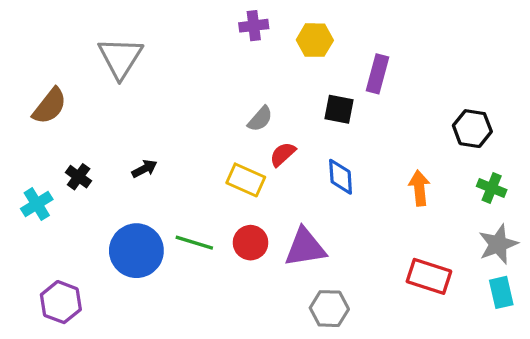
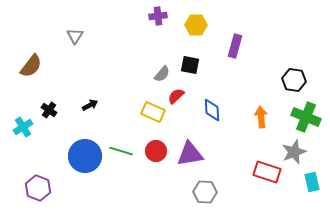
gray triangle: (120, 58) -> (75, 36), size x0.6
black square: (339, 109) -> (190, 65), moved
green cross: (492, 188) -> (306, 117), size x1.6
gray star: (498, 244) -> (294, 152), moved

